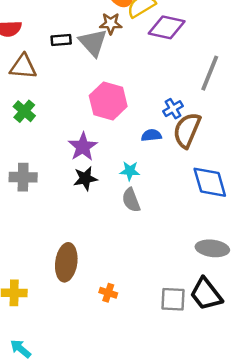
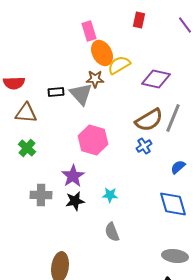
purple diamond: (167, 27) -> (156, 79), moved
brown semicircle: (187, 130) -> (149, 120), moved, turned -144
blue semicircle: (151, 135) -> (178, 167), moved, turned -35
gray cross: (23, 177) -> (41, 195), moved
gray semicircle: (131, 200) -> (112, 232), moved

